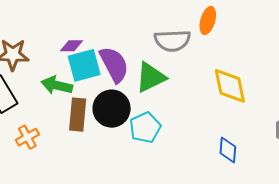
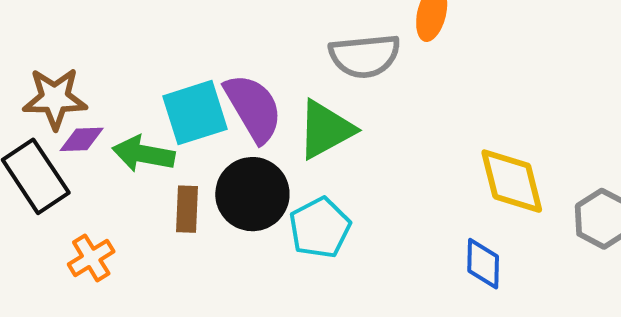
purple diamond: (72, 46) -> (82, 139), moved
yellow diamond: (230, 86) -> (512, 181), moved
brown rectangle: (78, 115) -> (187, 209), size x0.7

